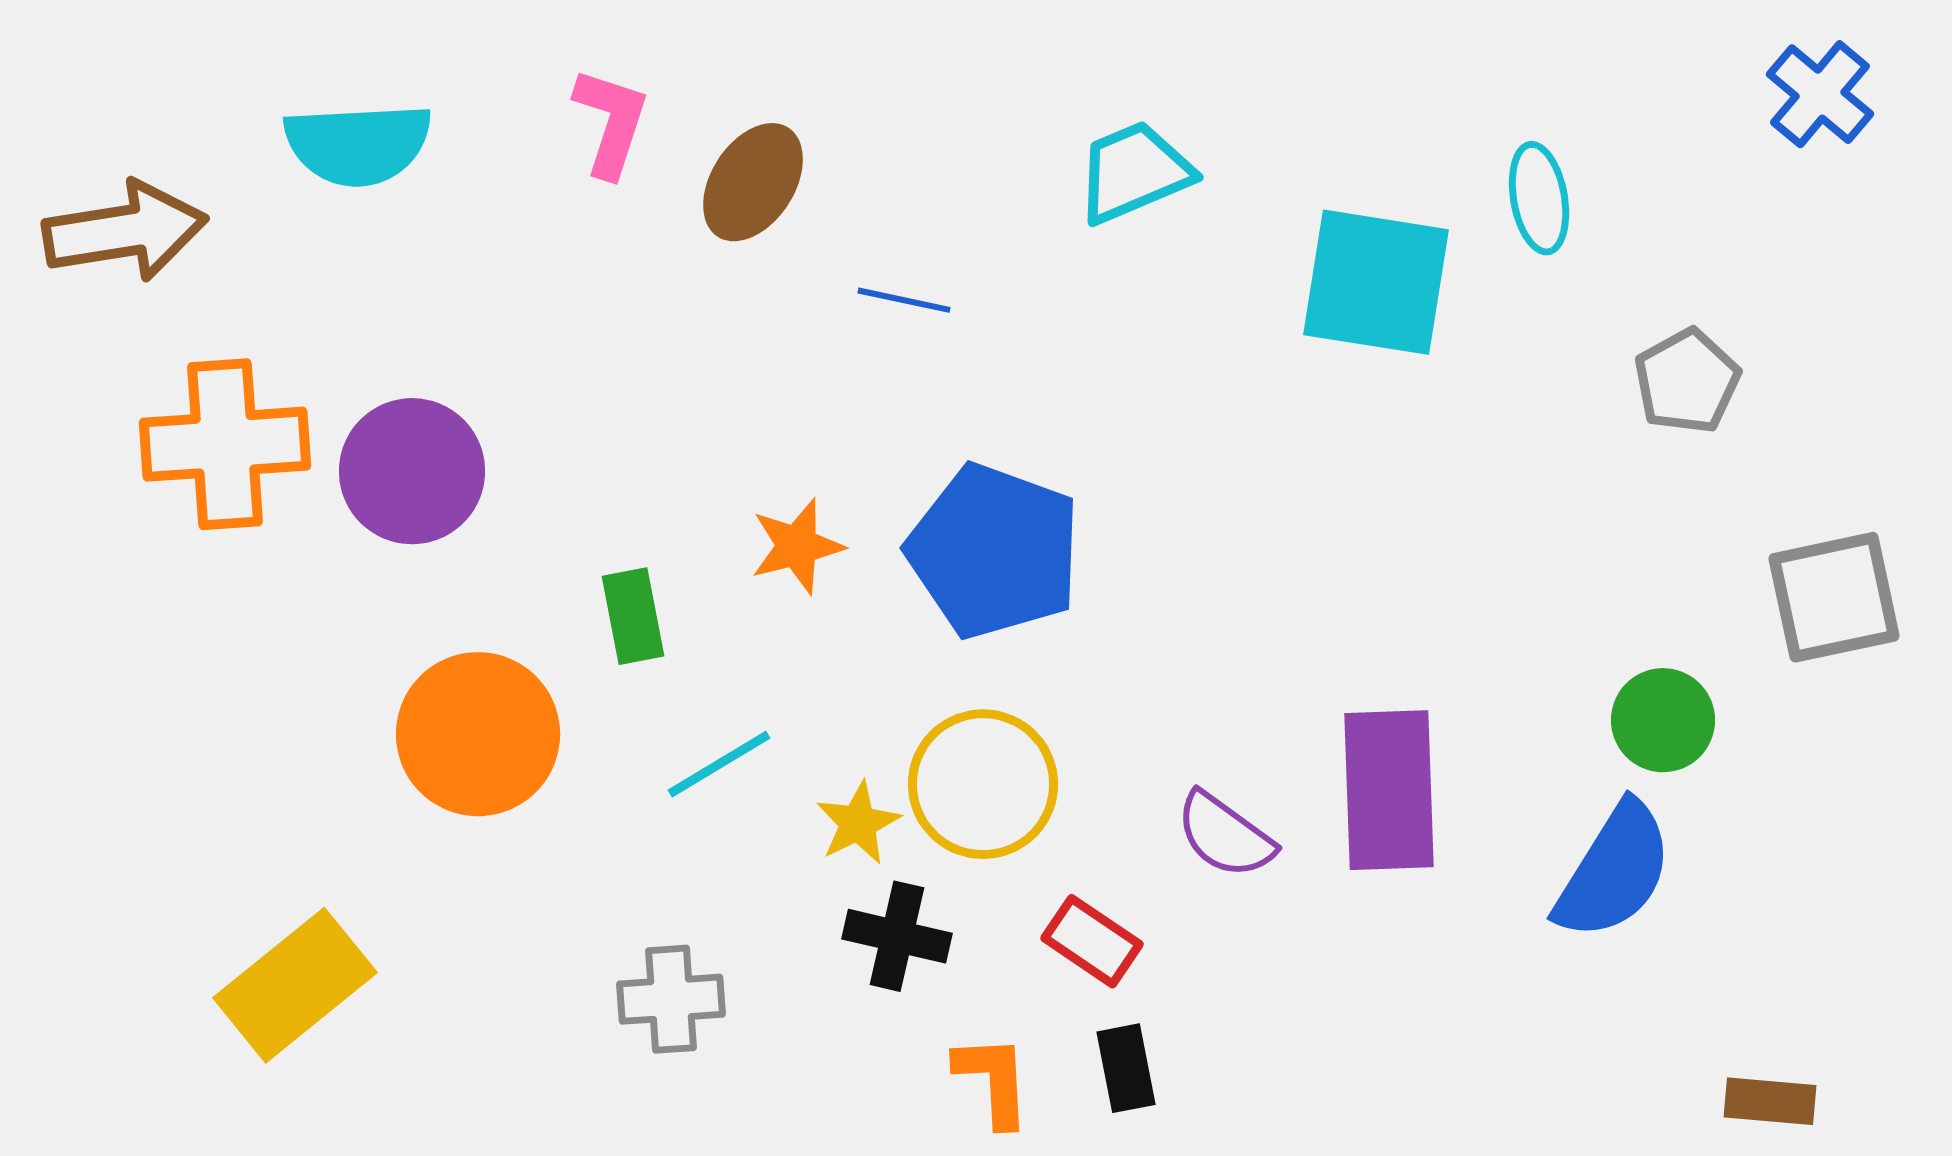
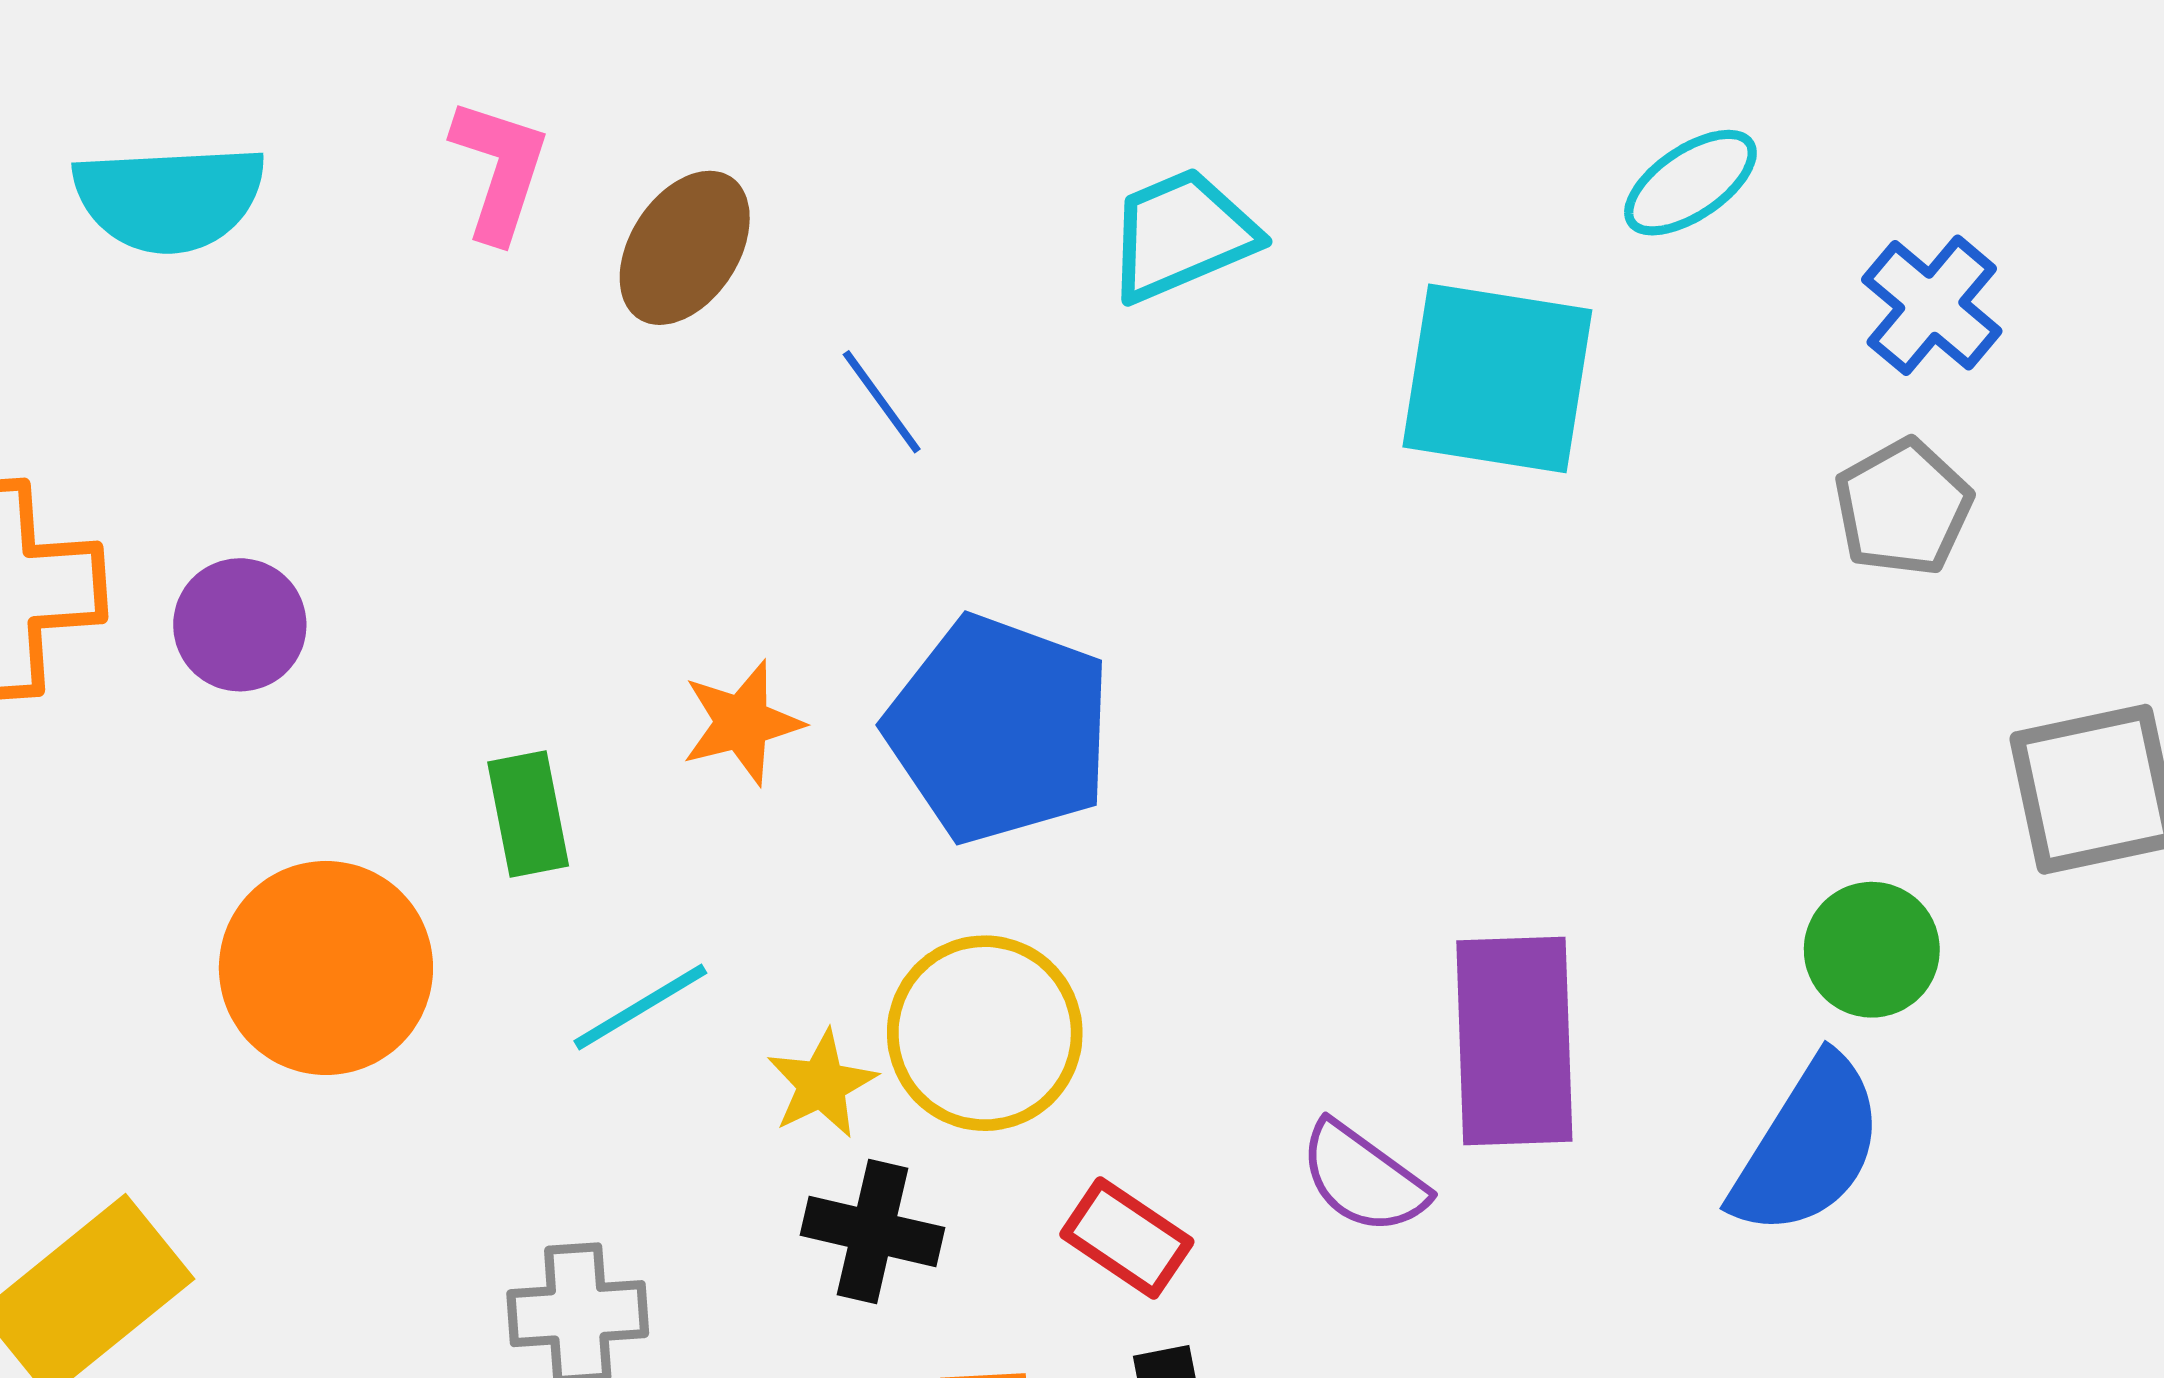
blue cross: (1820, 94) -> (1932, 305), moved
cyan ellipse: (1539, 198) -> (1690, 183), moved, turned 66
blue line: (904, 300) -> (882, 402), turned 42
purple circle: (412, 471) -> (240, 625), size x0.7
purple semicircle: (1225, 835) -> (1363, 1178), moved

